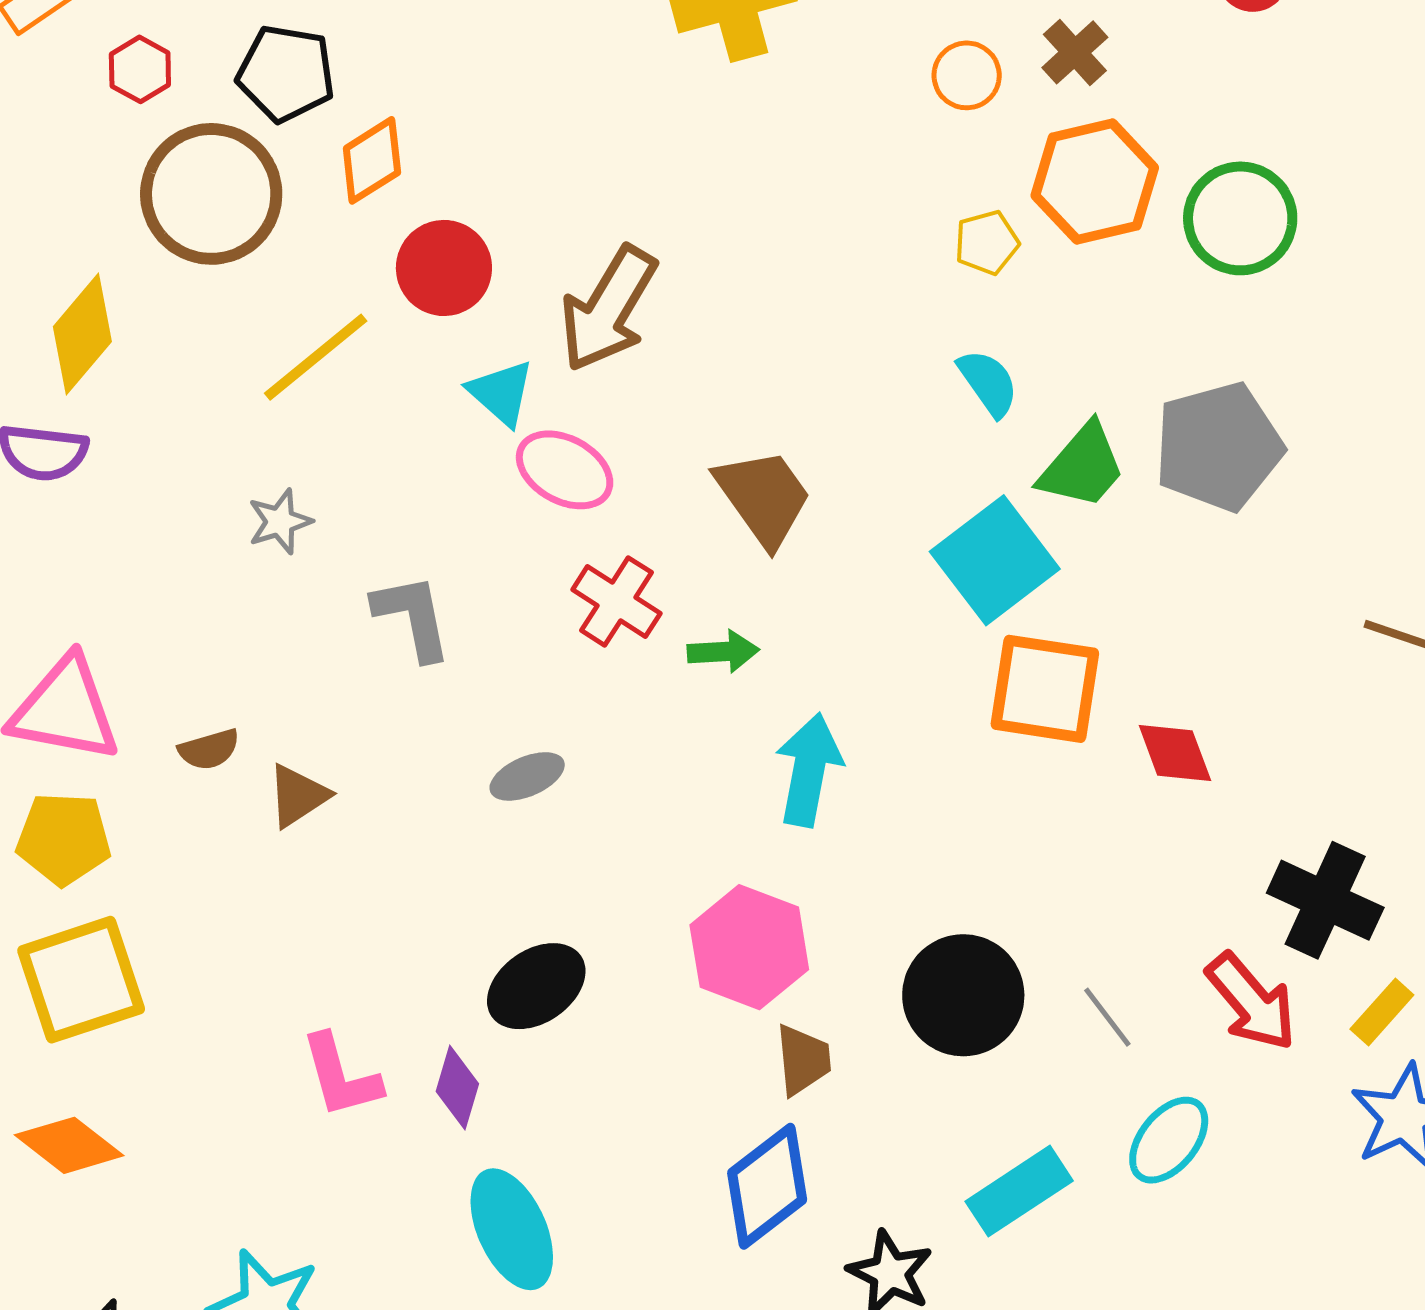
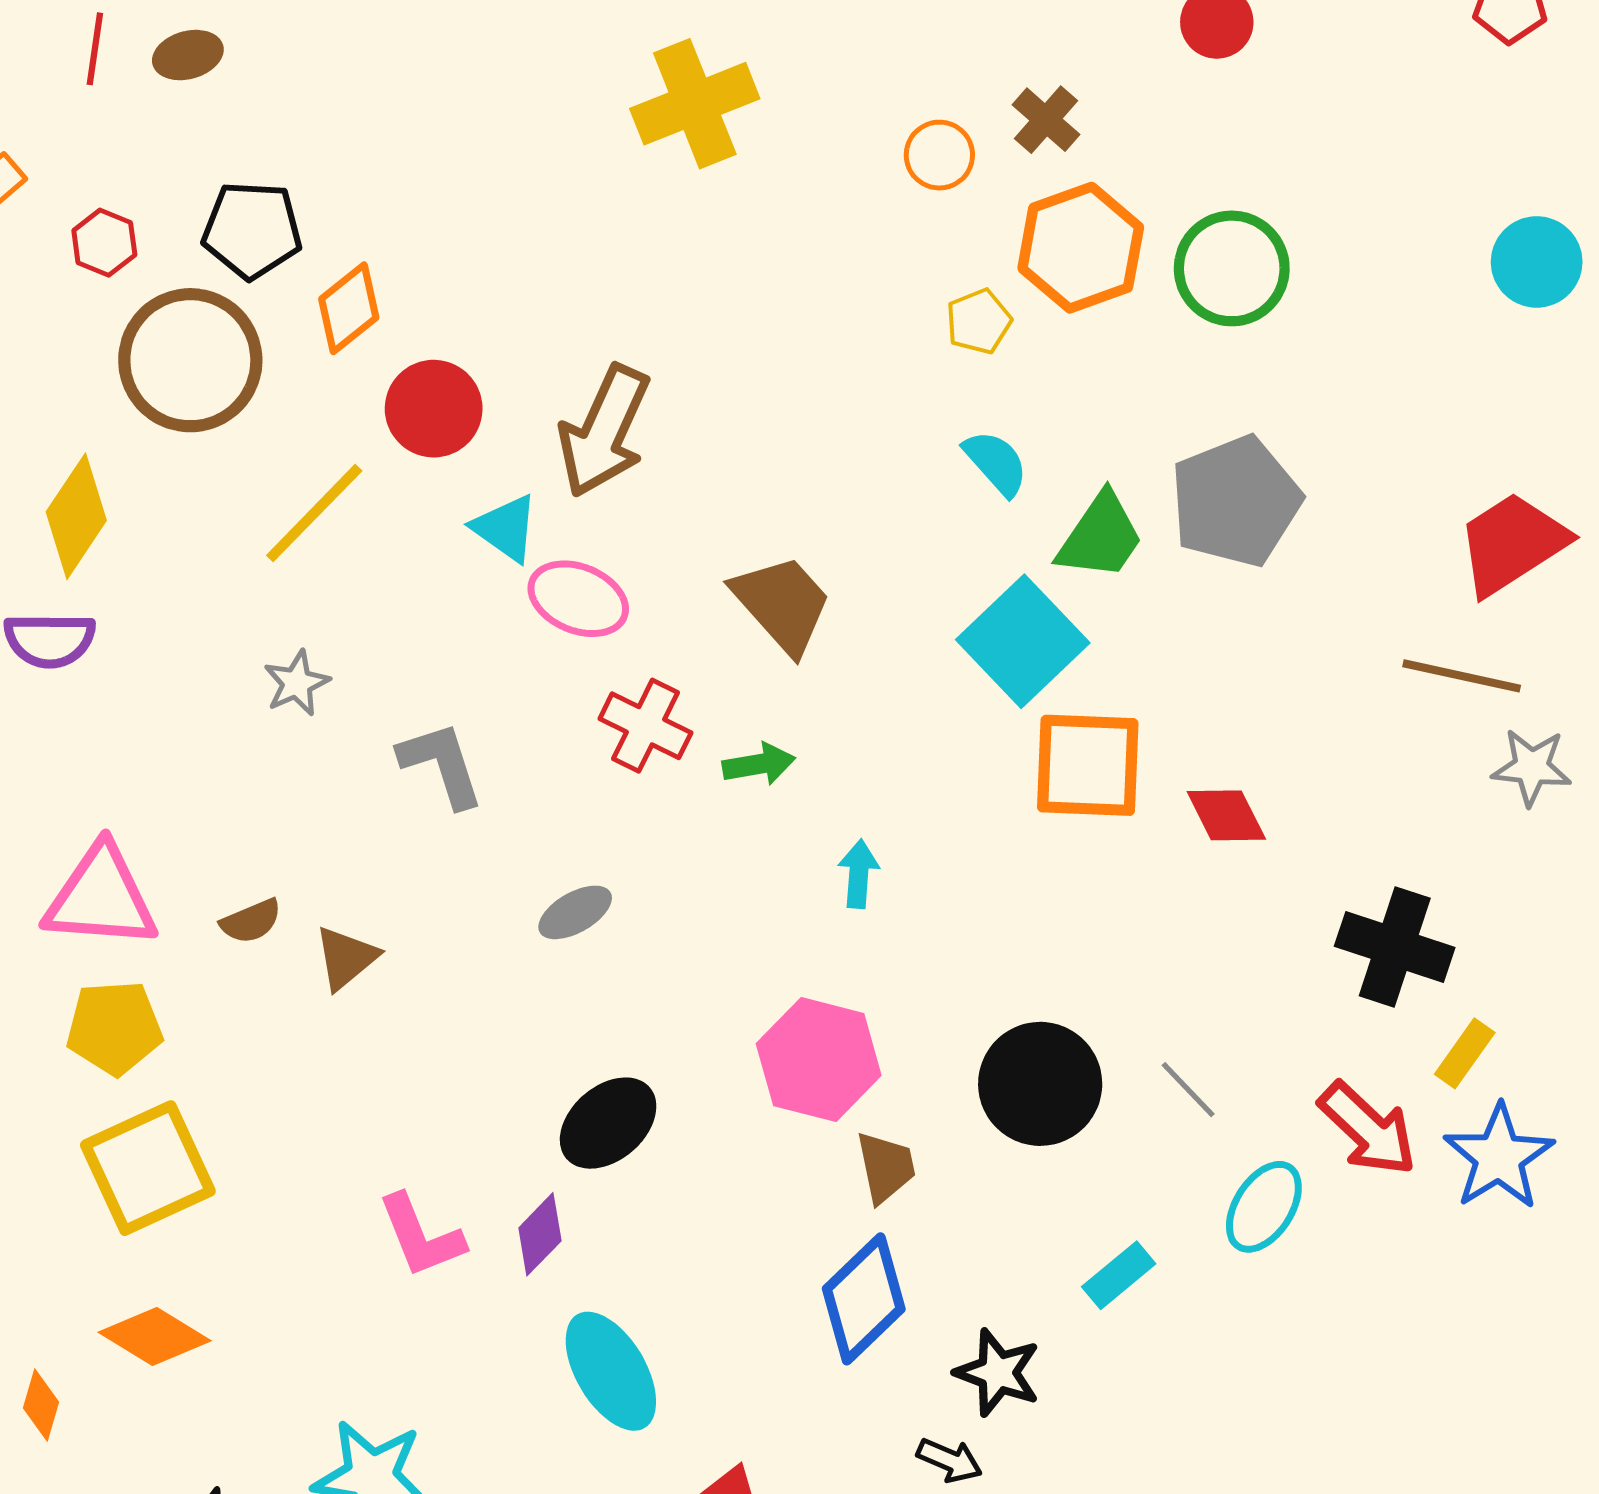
cyan arrow: (809, 770) -> (859, 874), size x0.6
red arrow: (1251, 1002) -> (1368, 1129), moved
purple diamond: (457, 1088) -> (540, 1234), turned 34
cyan rectangle: (1019, 1191) -> (1119, 1275), size x0.7

